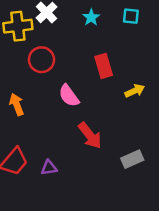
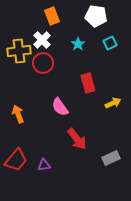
cyan square: (131, 16) -> (110, 43), turned -32
red circle: (41, 60) -> (43, 63), moved

